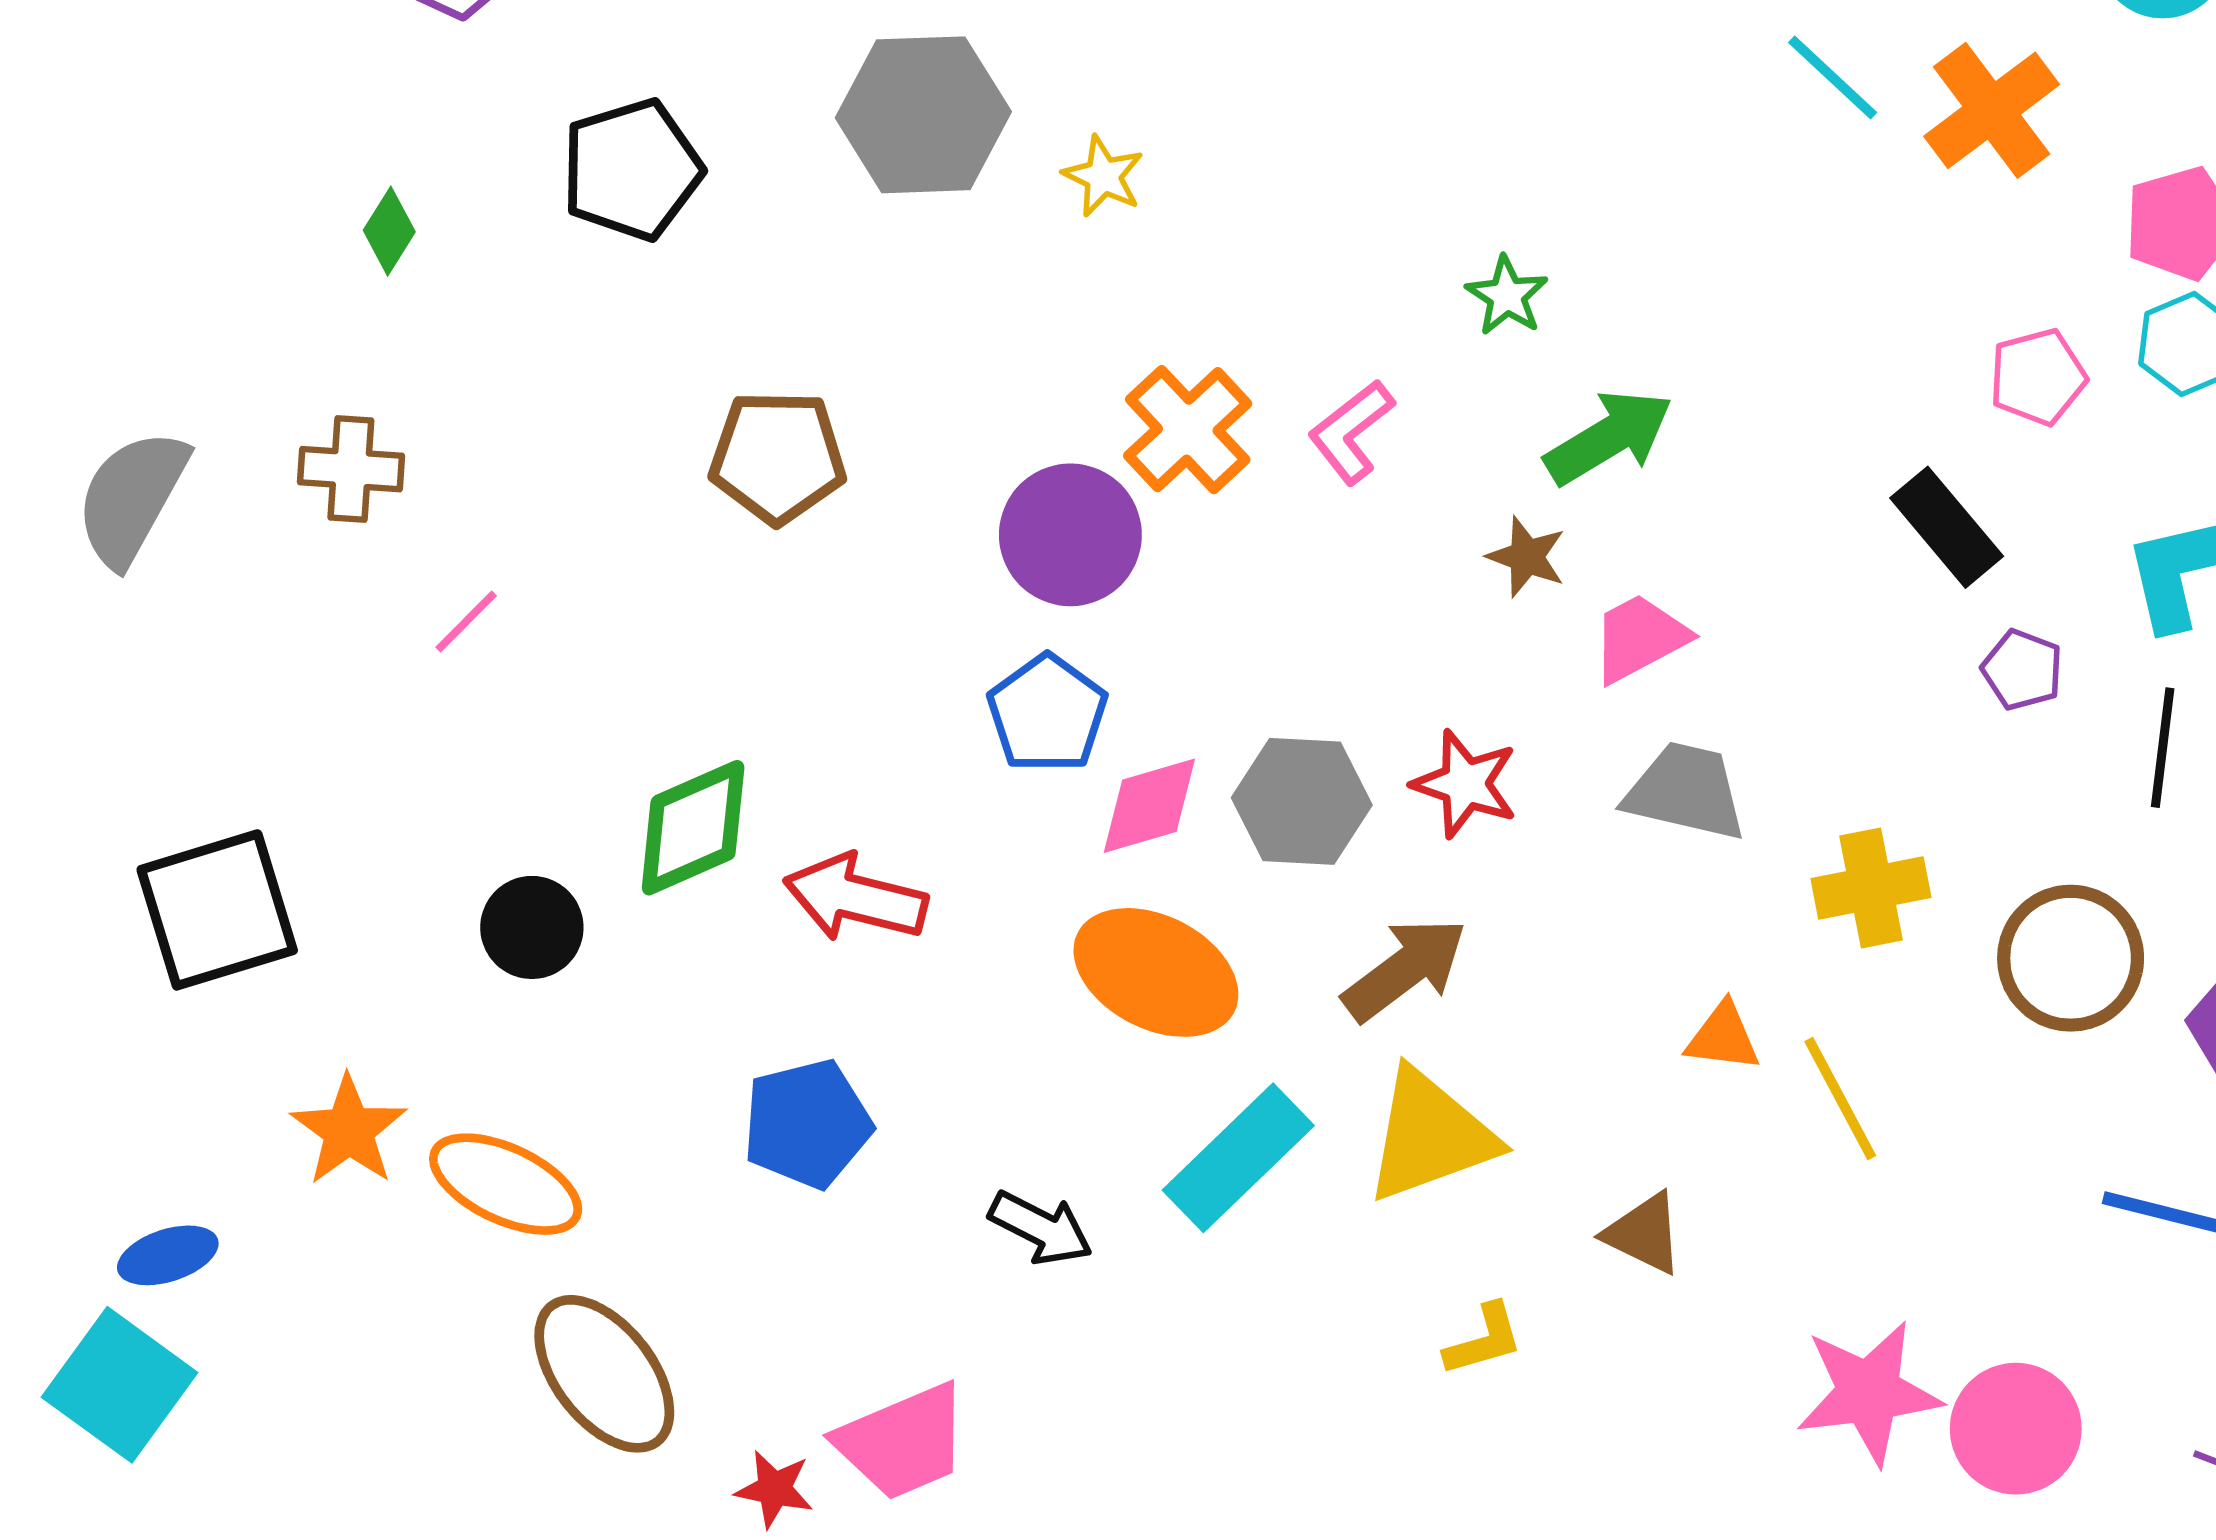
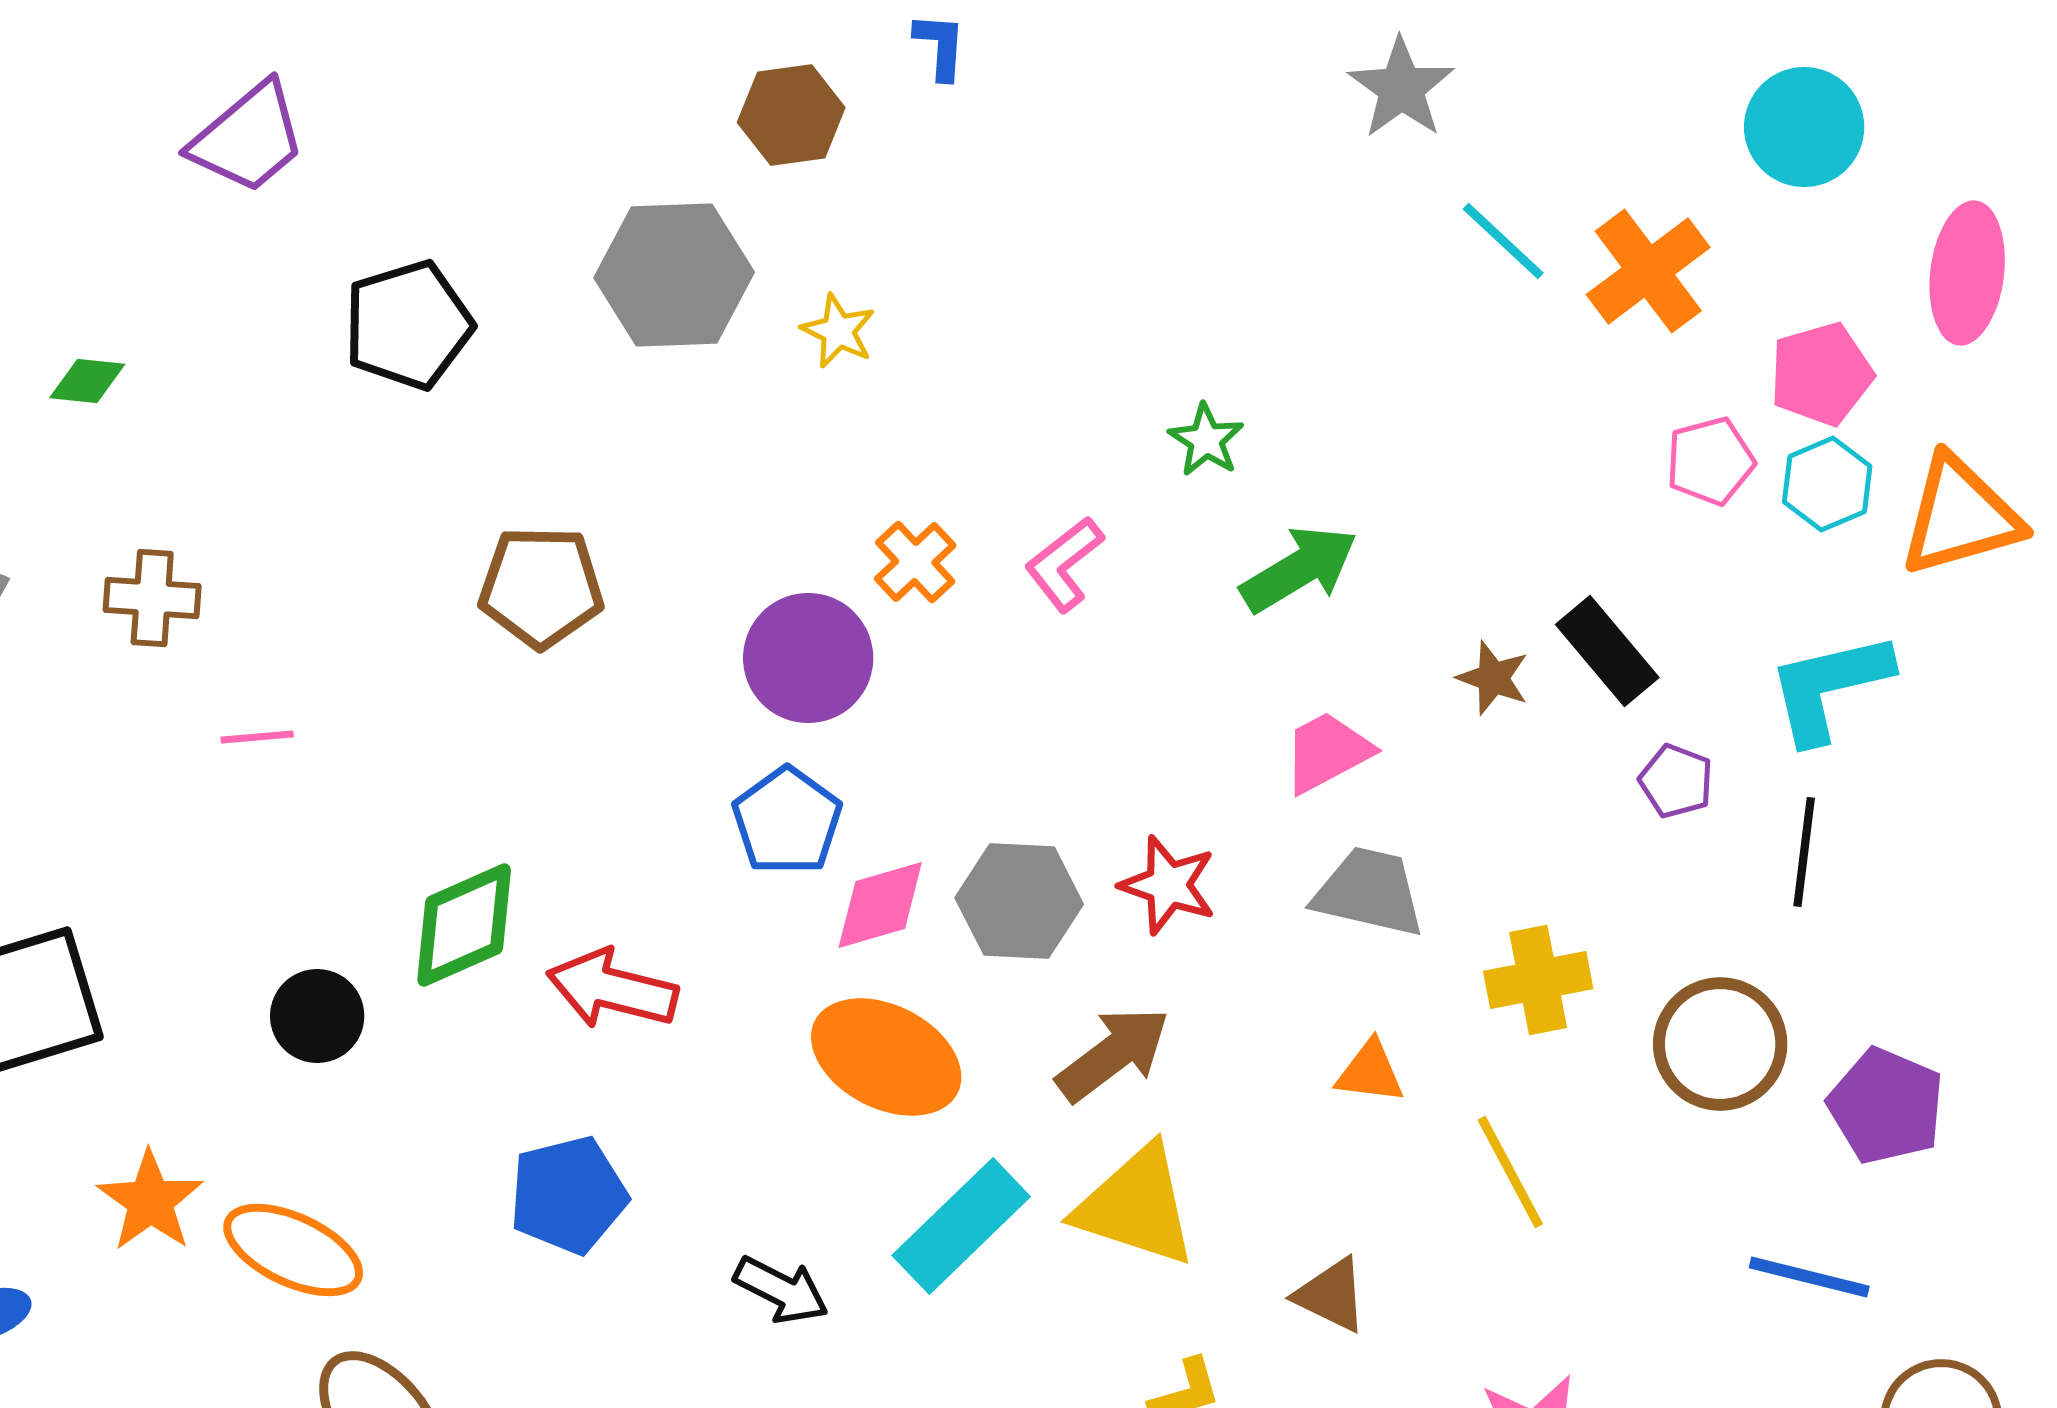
green diamond: (389, 231) -> (87, 381), moved, turned 64
pink pentagon: (2038, 377) -> (1710, 461), moved
orange cross: (1188, 430) -> (915, 562), size x0.7
brown star: (1527, 557) -> (1493, 678), moved
pink line: (466, 621) -> (257, 737), turned 40
orange triangle: (1723, 1037) -> (1370, 1072), moved
yellow triangle: (1430, 1136) -> (1136, 1206), turned 38

